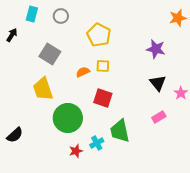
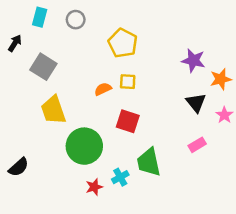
orange star: (178, 18) -> (221, 79), moved
gray square: (50, 54) -> (43, 67), moved

